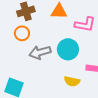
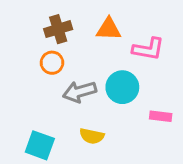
yellow semicircle: (72, 81) -> (92, 136), moved

